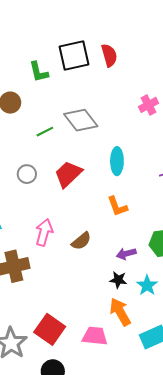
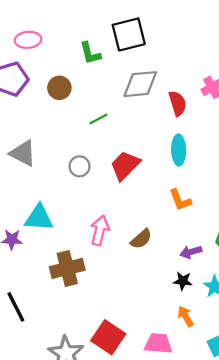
red semicircle: (109, 55) -> (178, 103), moved
gray diamond: (81, 120) -> (140, 84), moved, turned -56
orange arrow: (120, 312) -> (186, 316), size x0.7

